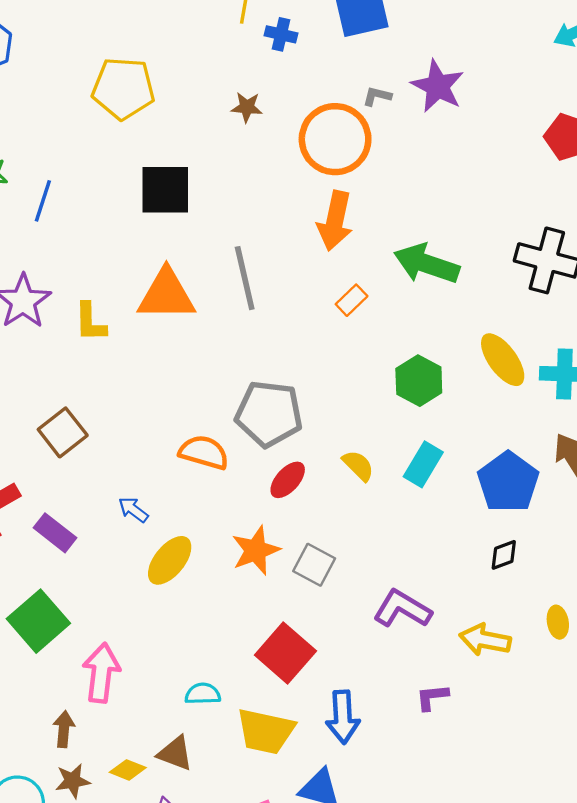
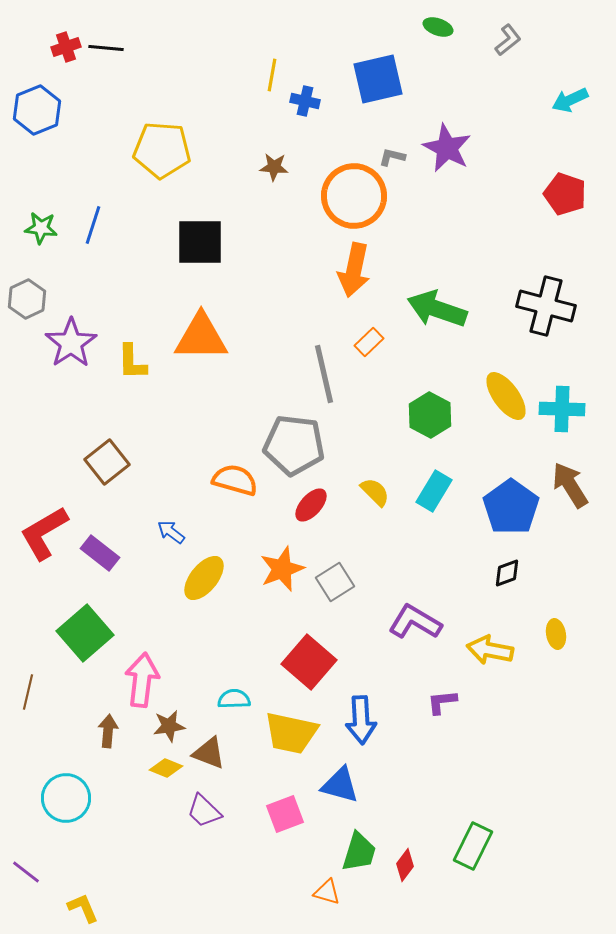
blue line: (43, 201) -> (93, 225), moved
gray line: (245, 278) -> (324, 374), moved
gray square: (314, 565) -> (335, 582), turned 30
brown star: (73, 781) -> (169, 726), moved

